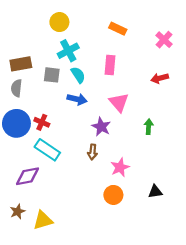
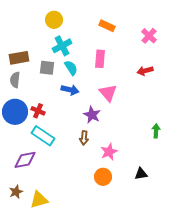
green arrow: (149, 127) -> (156, 131), moved

